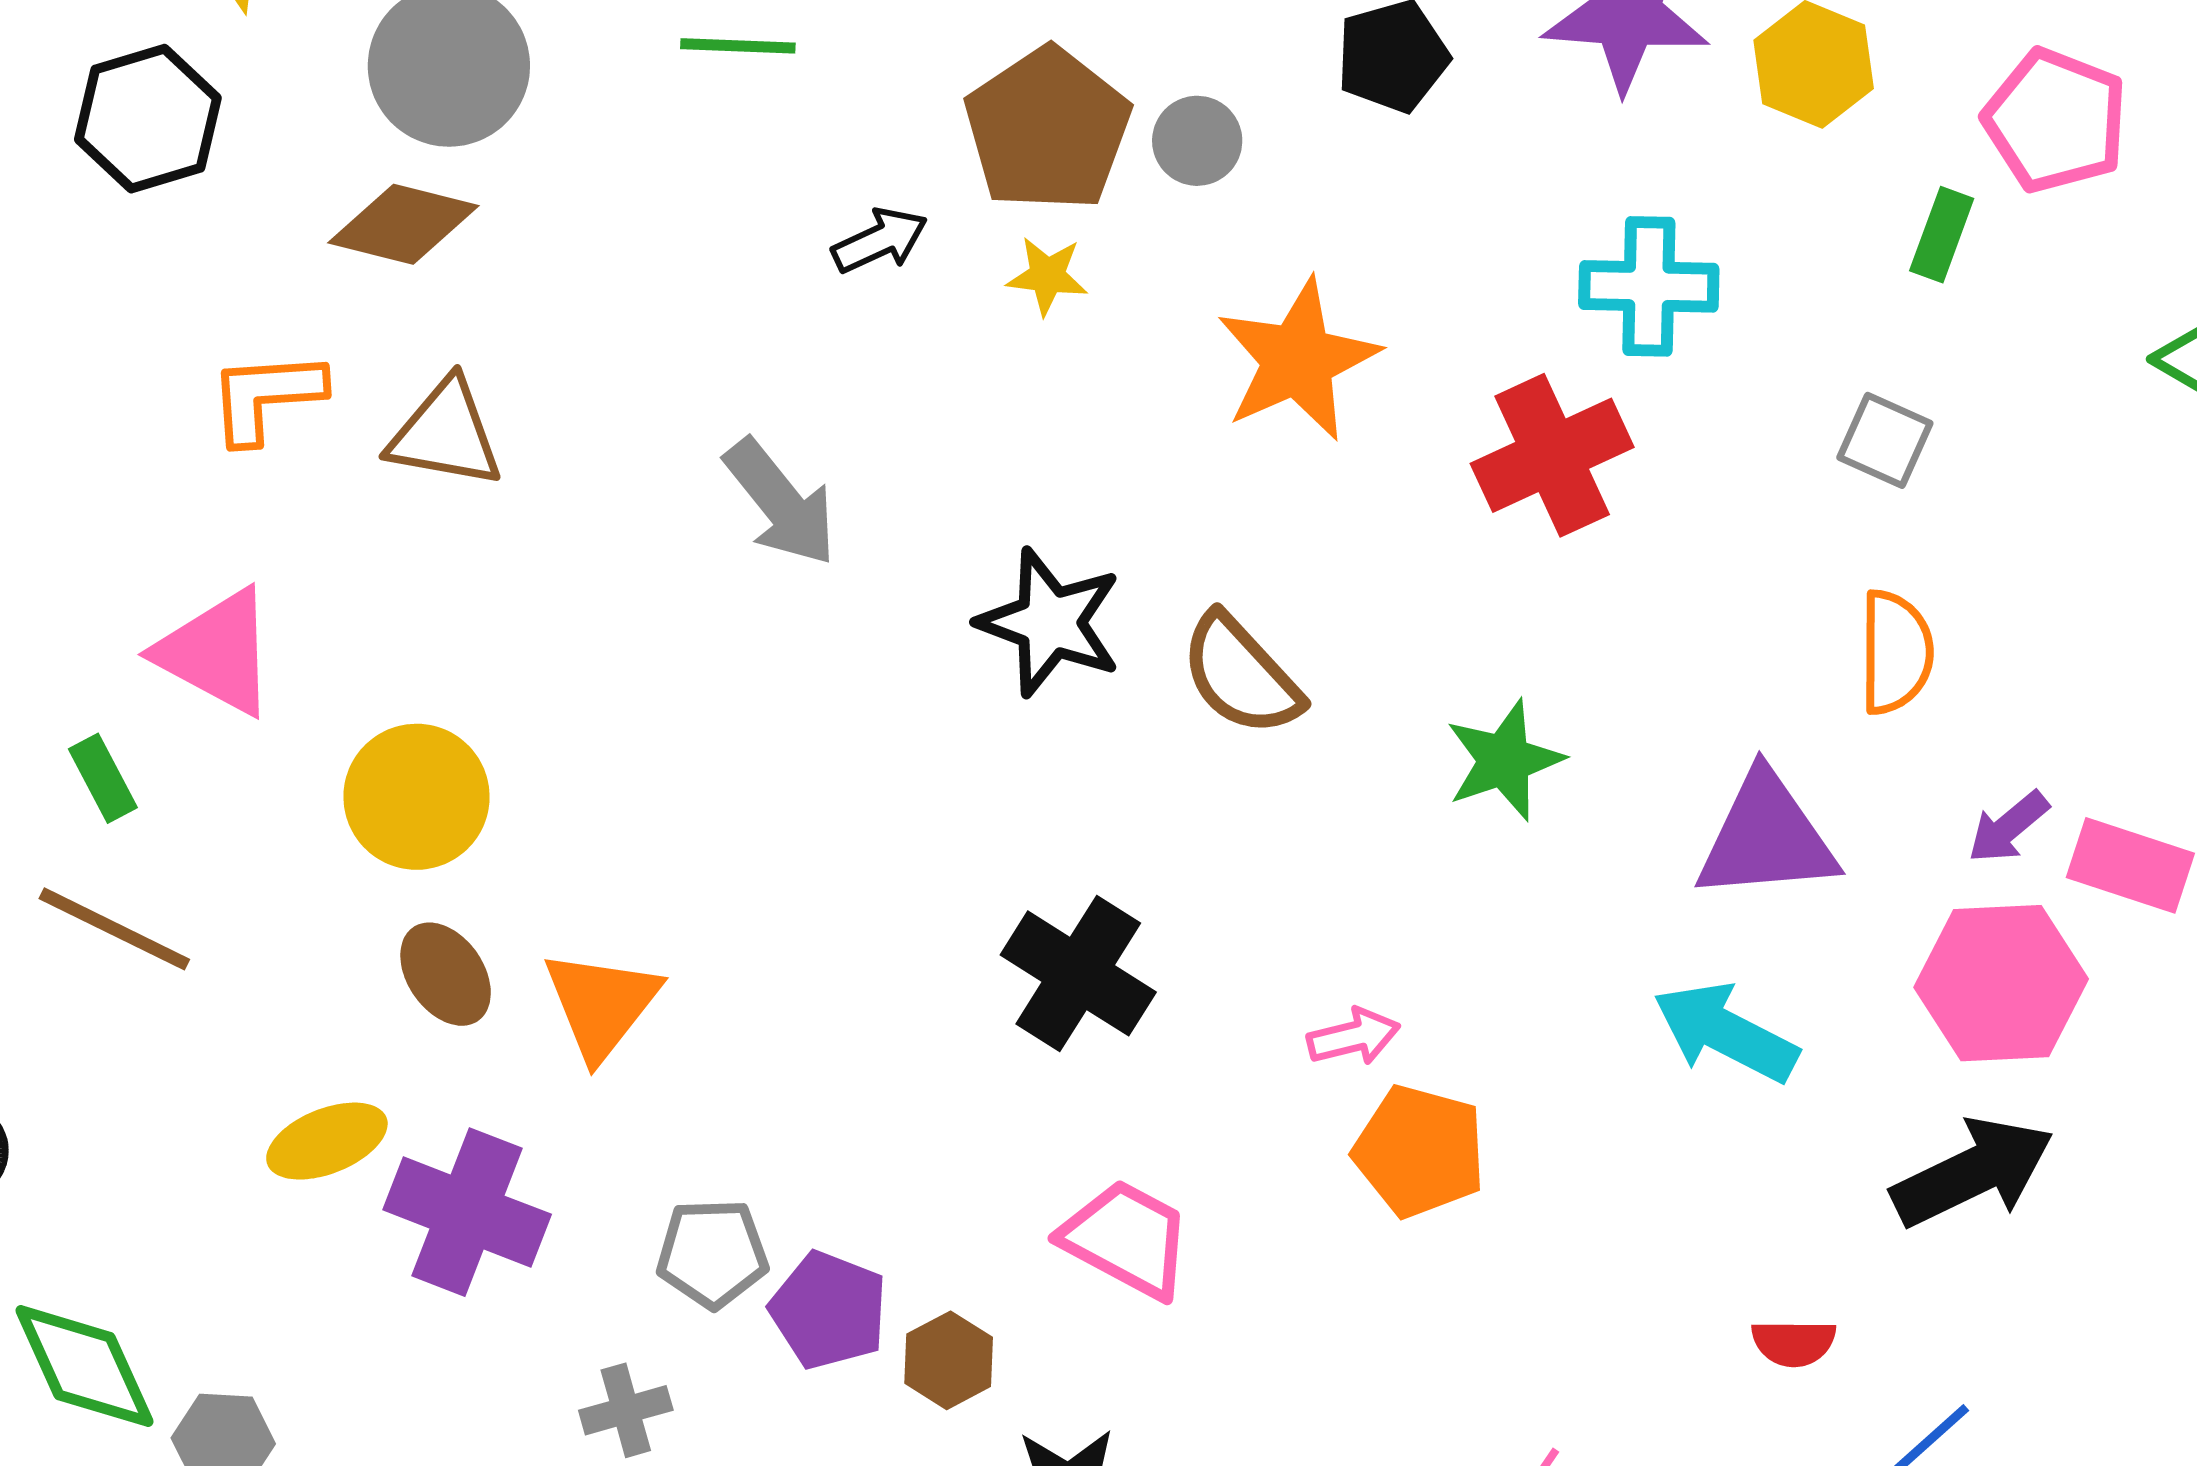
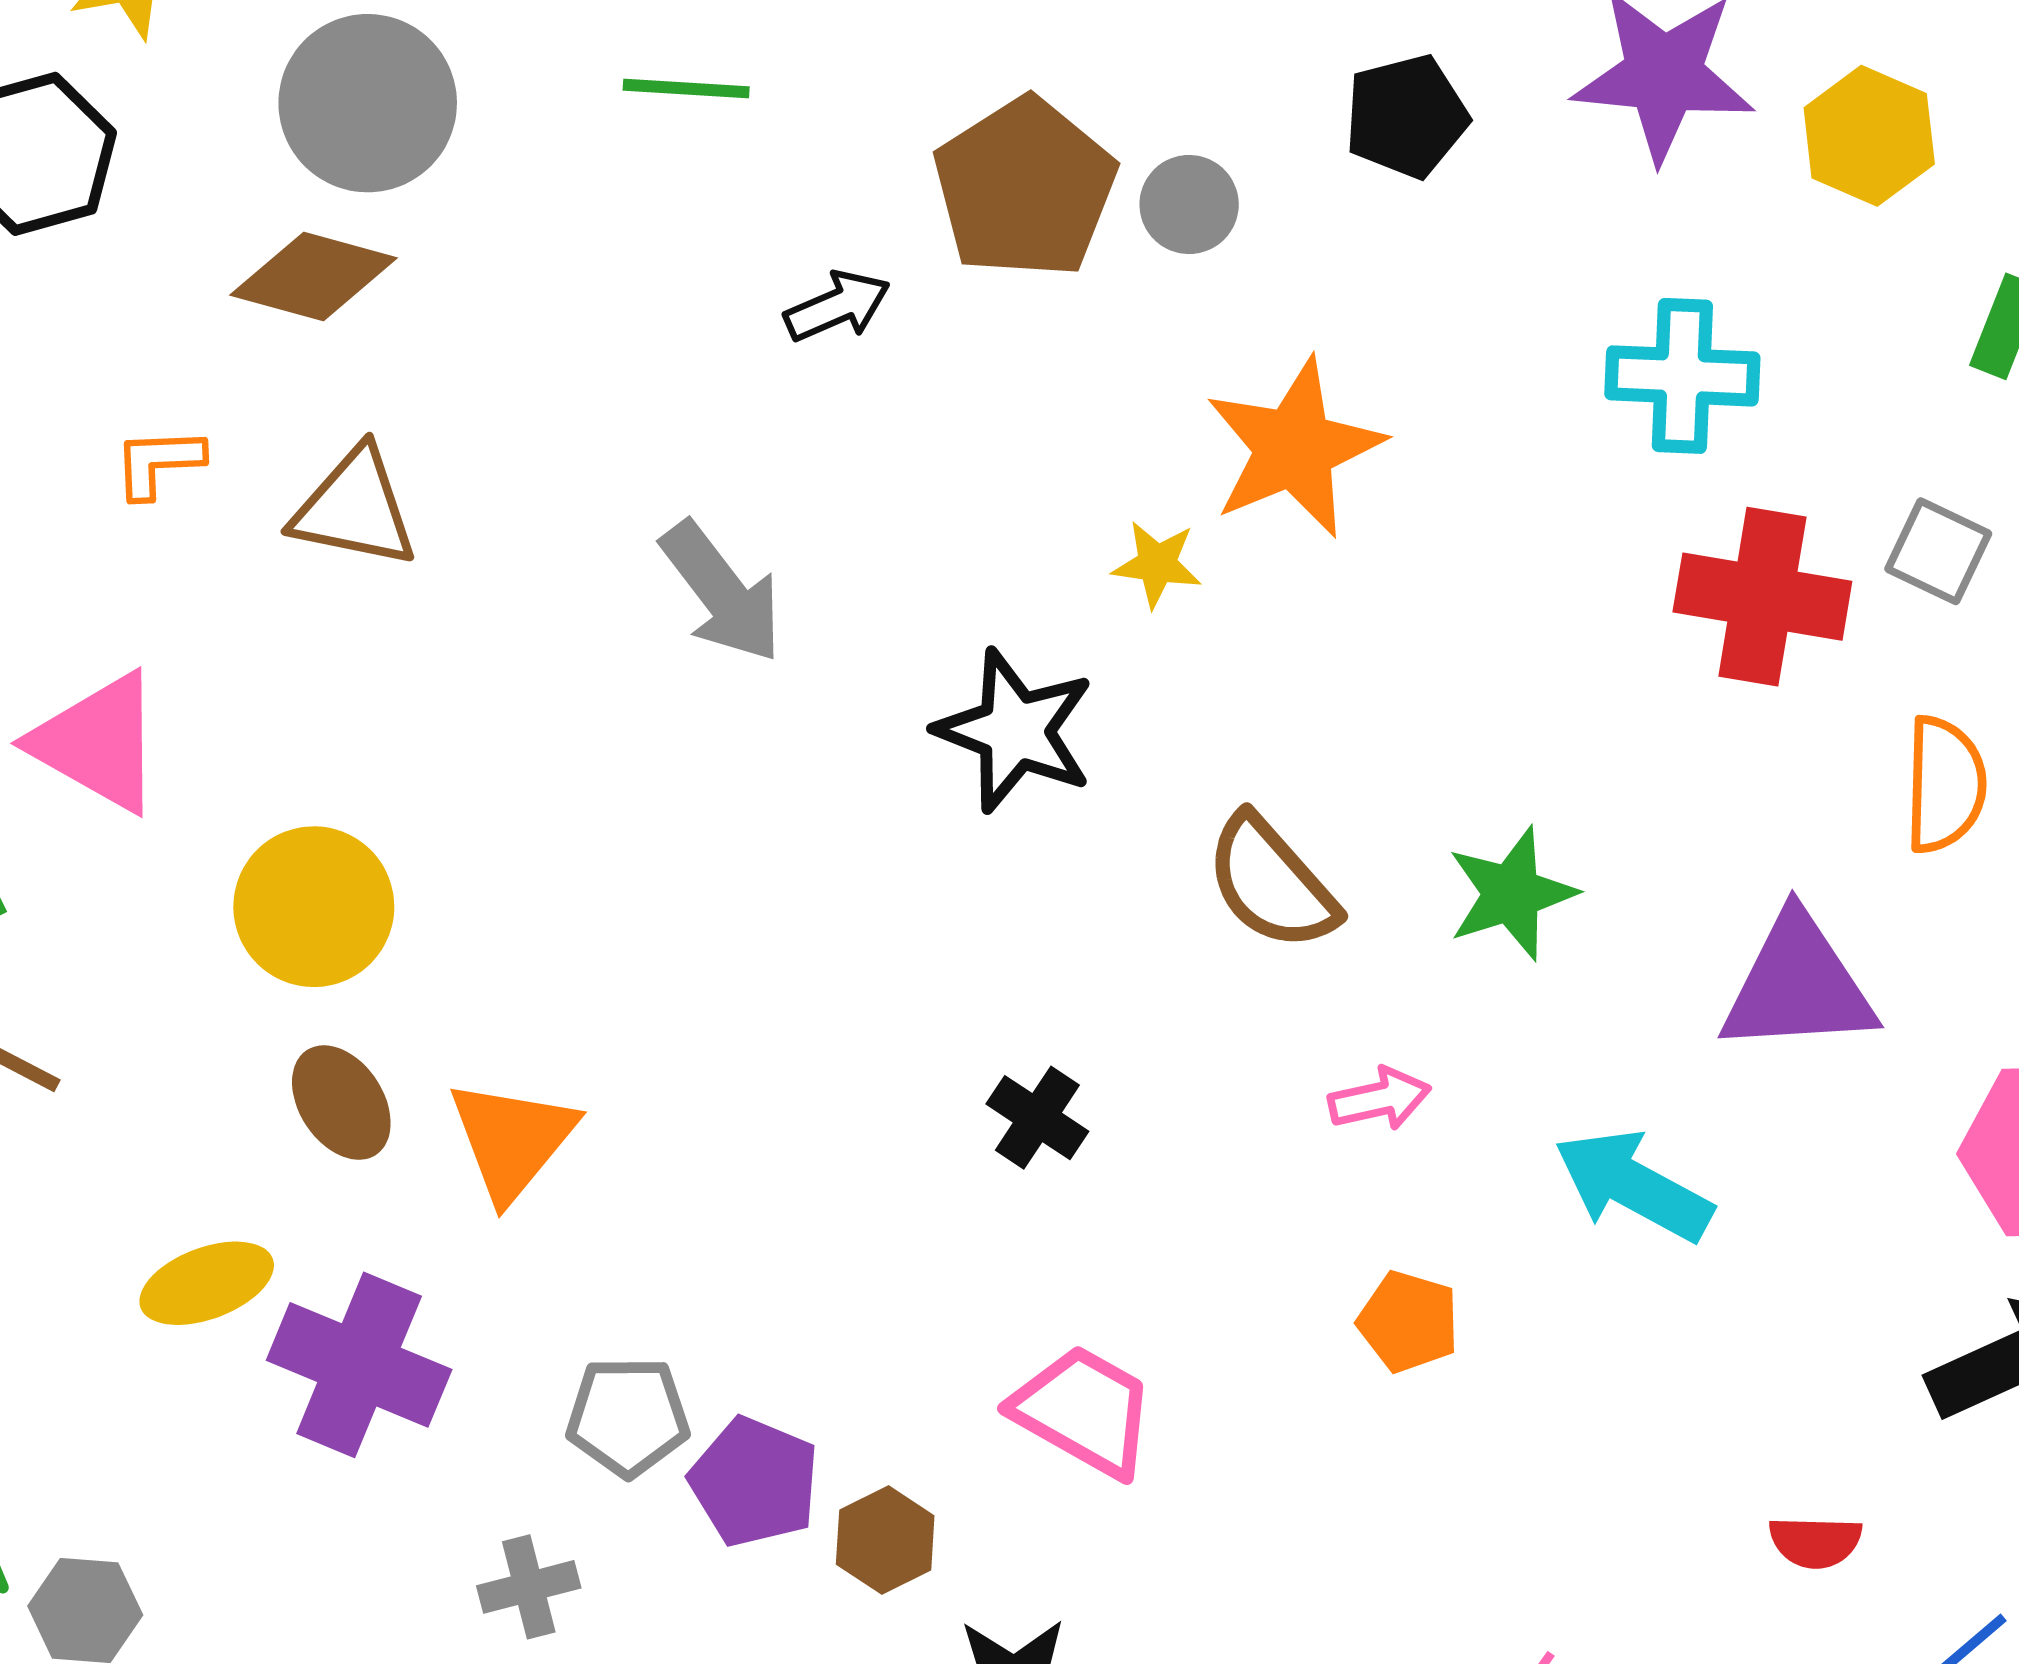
yellow star: (1047, 276) -> (1157, 564), moved
orange L-shape: (266, 396) -> (158, 463), size x0.7
red cross: (1552, 455) -> (1762, 597), moved, turned 33
brown semicircle: (1241, 675) -> (1271, 883), moved
black cross: (1078, 973) -> (1037, 1118), size x0.6
cyan arrow: (1726, 1032) -> (1633, 1186), moved
pink arrow: (1354, 1037) -> (1380, 1099), moved
orange pentagon: (1420, 1151) -> (1408, 1322), size x0.7

